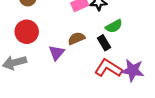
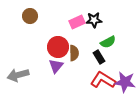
red circle: (27, 32) -> (58, 47), moved
brown semicircle: (76, 38) -> (74, 53), turned 112

